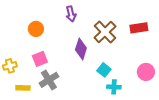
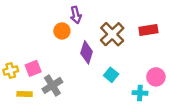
orange circle: (36, 29) -> (62, 31), moved
pink square: (40, 59) -> (33, 68), moved
cyan cross: (114, 87) -> (140, 93), moved

